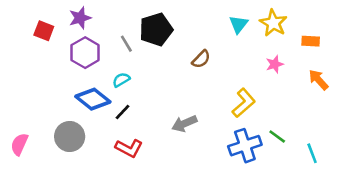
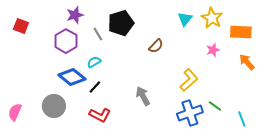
purple star: (80, 18) -> (75, 15), moved
red square: (44, 31) -> (21, 26), moved
orange rectangle: (311, 41) -> (241, 32), size x1.5
gray arrow: (184, 124) -> (143, 96), turned 84

